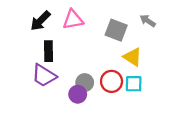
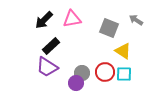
black rectangle: (49, 51) -> (51, 46), turned 48

